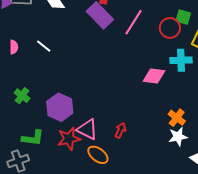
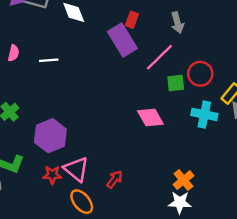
green square: (183, 17) -> (176, 83), moved, turned -35
white line: (44, 46) -> (49, 60), turned -56
pink diamond: (154, 76) -> (150, 117), moved, turned 40
red star: (69, 139) -> (52, 175), size x0.7

